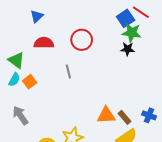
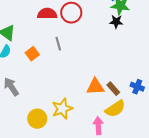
red semicircle: (44, 43) -> (47, 14), moved
orange square: (30, 82) -> (32, 54), moved

